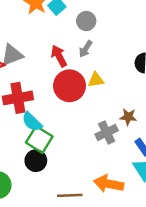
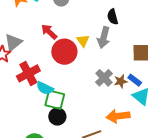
gray arrow: (86, 49) -> (104, 37), moved, size x1.5
yellow triangle: (96, 80) -> (83, 41), turned -40
brown star: (128, 117) -> (121, 81), moved

